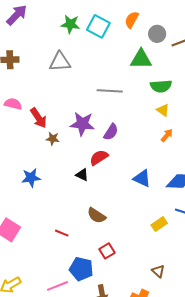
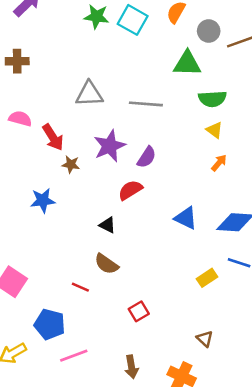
gray triangle: (60, 62) -> (89, 94), moved
purple star: (82, 124) -> (110, 146), turned -30
black triangle: (82, 175) -> (107, 225), moved
blue star: (31, 178) -> (43, 200), moved
brown semicircle: (96, 215) -> (106, 264), moved
blue pentagon: (81, 269) -> (50, 324), moved

